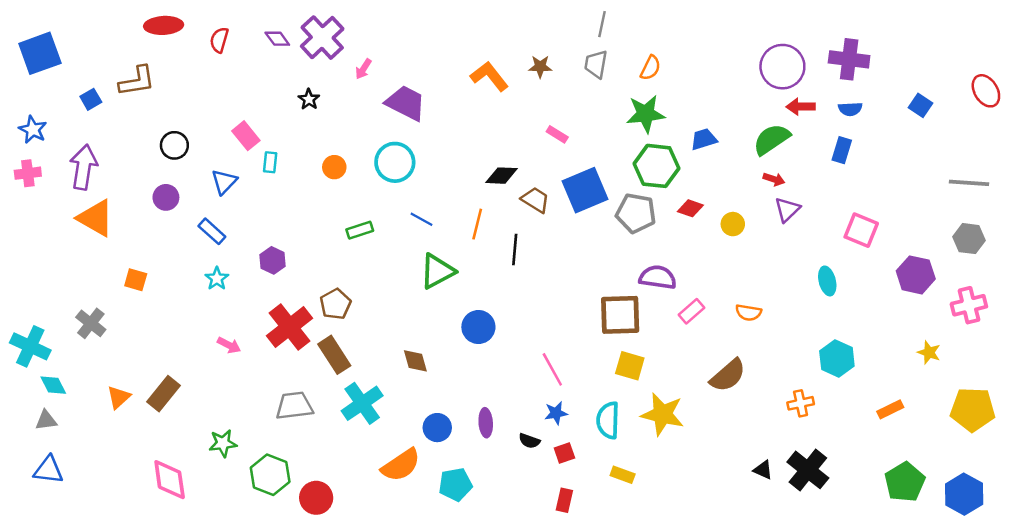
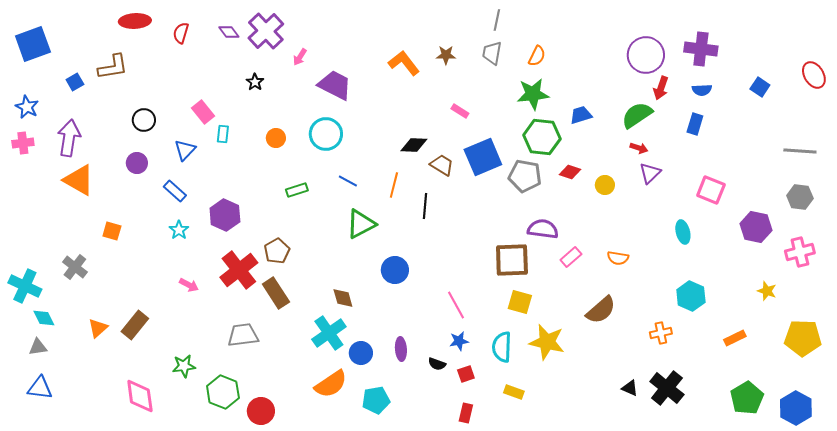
red arrow: (801, 107) -> (661, 88), turned -70
purple hexagon: (273, 260) -> (225, 215), size x1.4
cyan cross: (362, 403) -> (329, 333), moved

